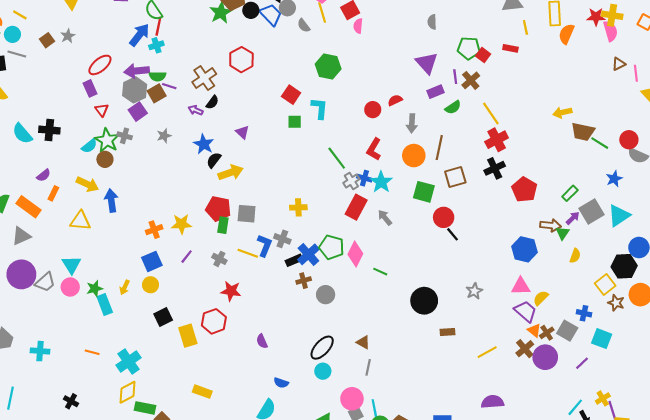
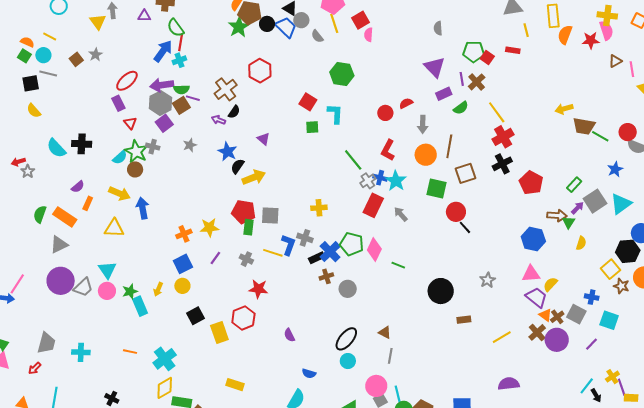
red star: (596, 17) -> (591, 40), moved

